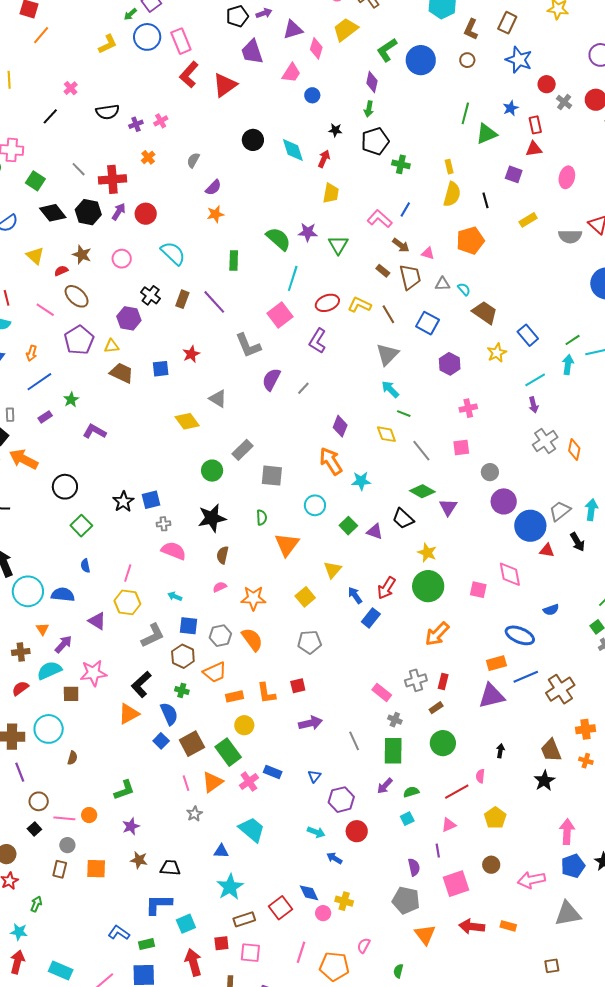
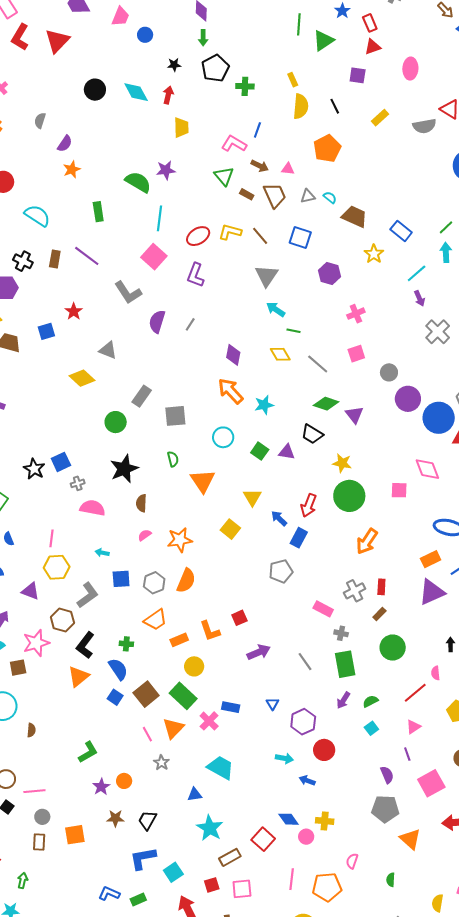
green triangle: (338, 245) -> (224, 176), moved
orange semicircle: (252, 639) -> (186, 581), turned 70
gray pentagon: (309, 642) -> (281, 571), moved
brown hexagon: (183, 656) -> (62, 620), moved
orange circle: (89, 815) -> (124, 781), moved
black trapezoid: (170, 868) -> (147, 820), turned -55

